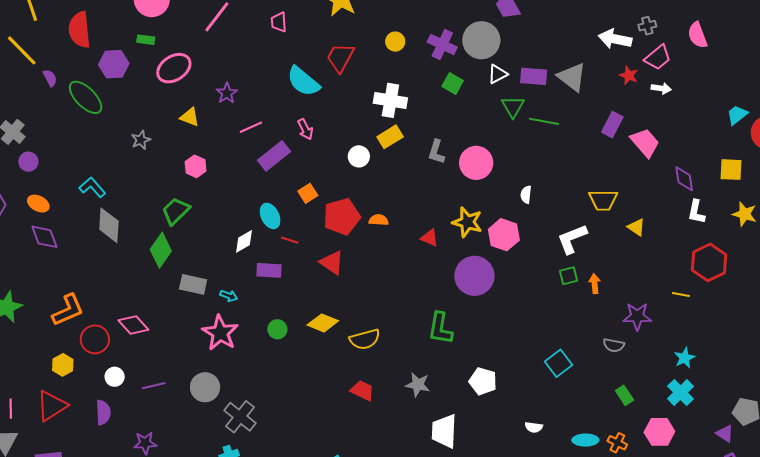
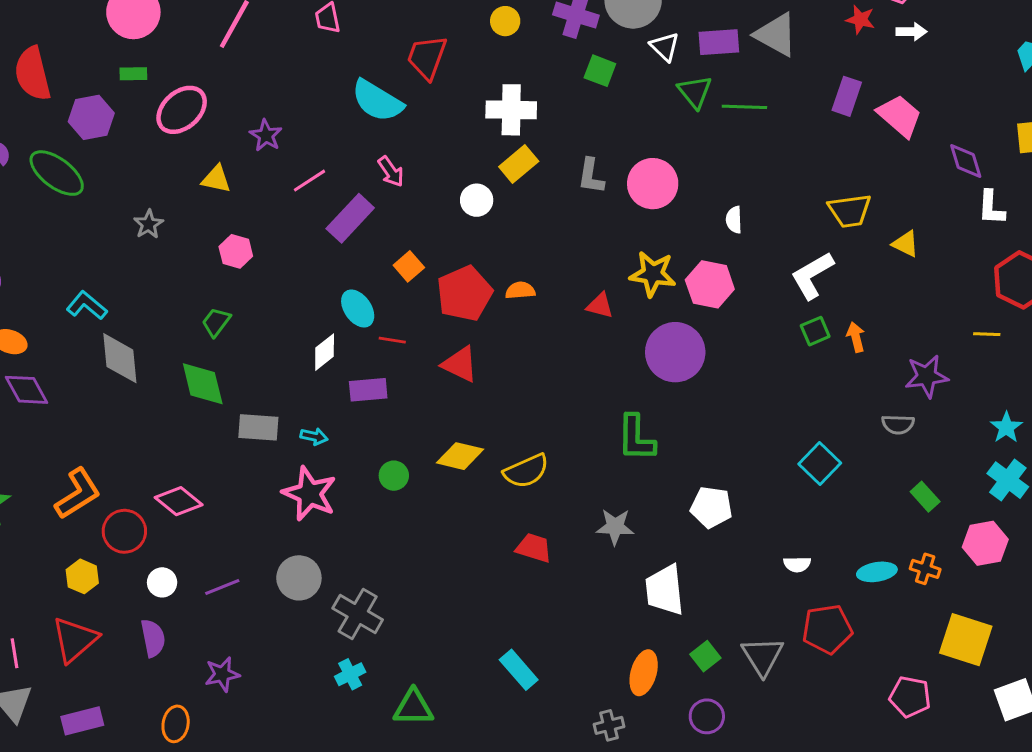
white triangle: (498, 74) -> (665, 47), turned -40
green trapezoid: (176, 211) -> (216, 322), size x0.7
green diamond: (161, 250) -> (203, 384), turned -40

